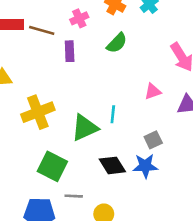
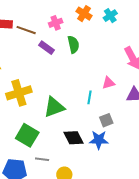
green semicircle: (117, 43) -> (73, 45), moved, turned -60
purple rectangle: (70, 51) -> (47, 48), turned -56
cyan line: (113, 114) -> (89, 97), moved

